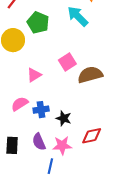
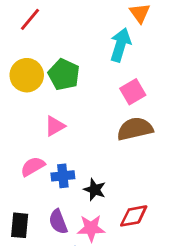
cyan arrow: (78, 16) -> (120, 45), turned 60
green pentagon: (38, 23) -> (64, 74), moved
pink square: (67, 62) -> (133, 92), moved

